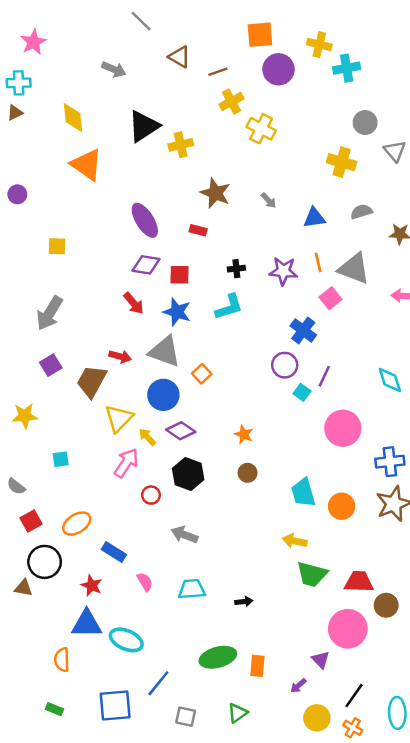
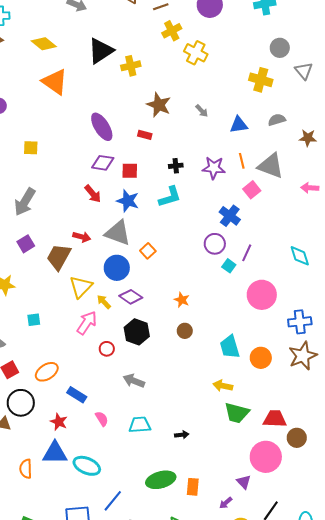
yellow diamond: (73, 118) -> (44, 44), turned -45
orange semicircle: (62, 660) -> (26, 469), moved

